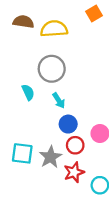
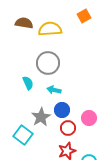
cyan arrow: (59, 101) -> (54, 90), turned 136
cyan square: (22, 153) -> (23, 135), turned 30
gray star: (50, 157) -> (41, 117), moved

